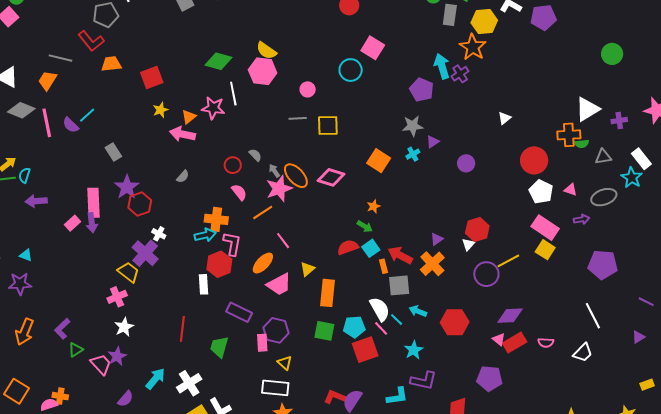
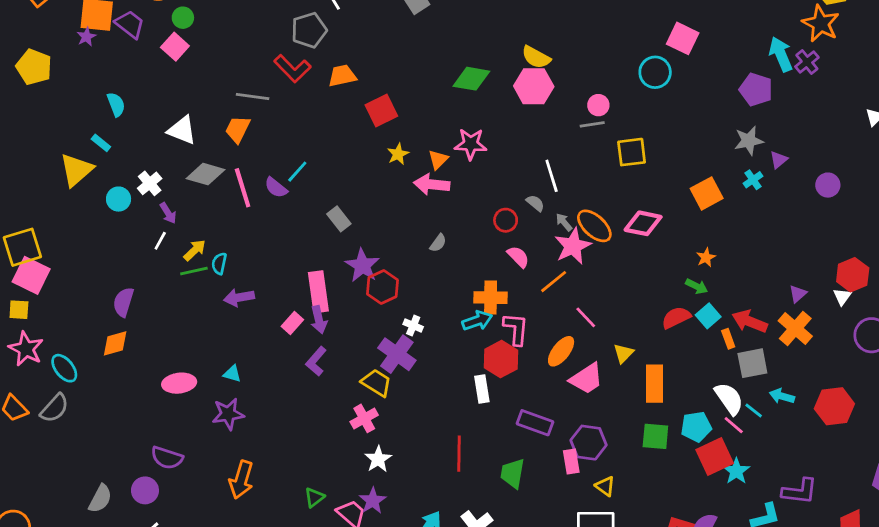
orange trapezoid: (111, 64) -> (342, 76), moved
white line: (233, 94) -> (552, 176), moved
gray line: (298, 118) -> (592, 124), moved
orange square: (379, 161) -> (707, 193), turned 35
purple L-shape: (62, 329) -> (316, 361), moved
cyan star: (414, 350) -> (736, 471), moved

